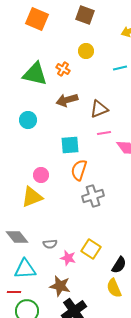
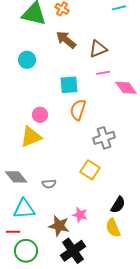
brown arrow: (67, 100) -> (66, 40), turned 55
gray cross: (93, 196) -> (104, 138), moved
yellow square: (91, 249) -> (90, 170), moved
pink star: (68, 258) -> (80, 215), moved

